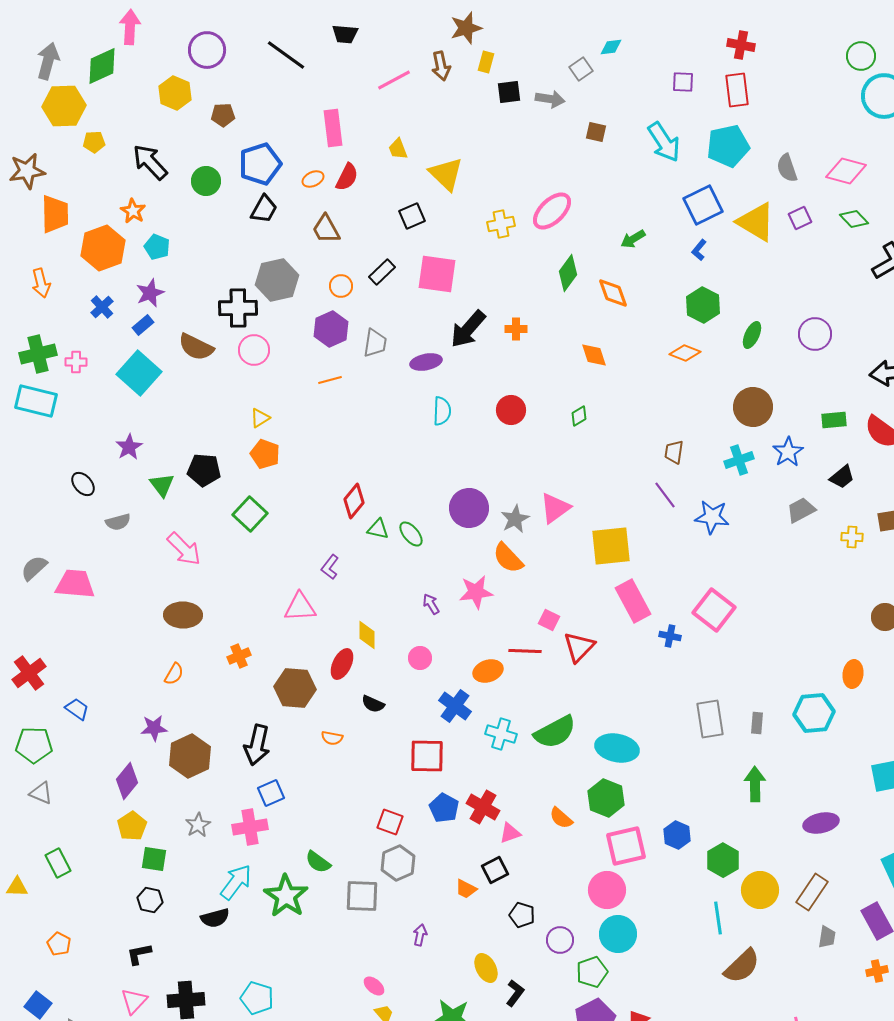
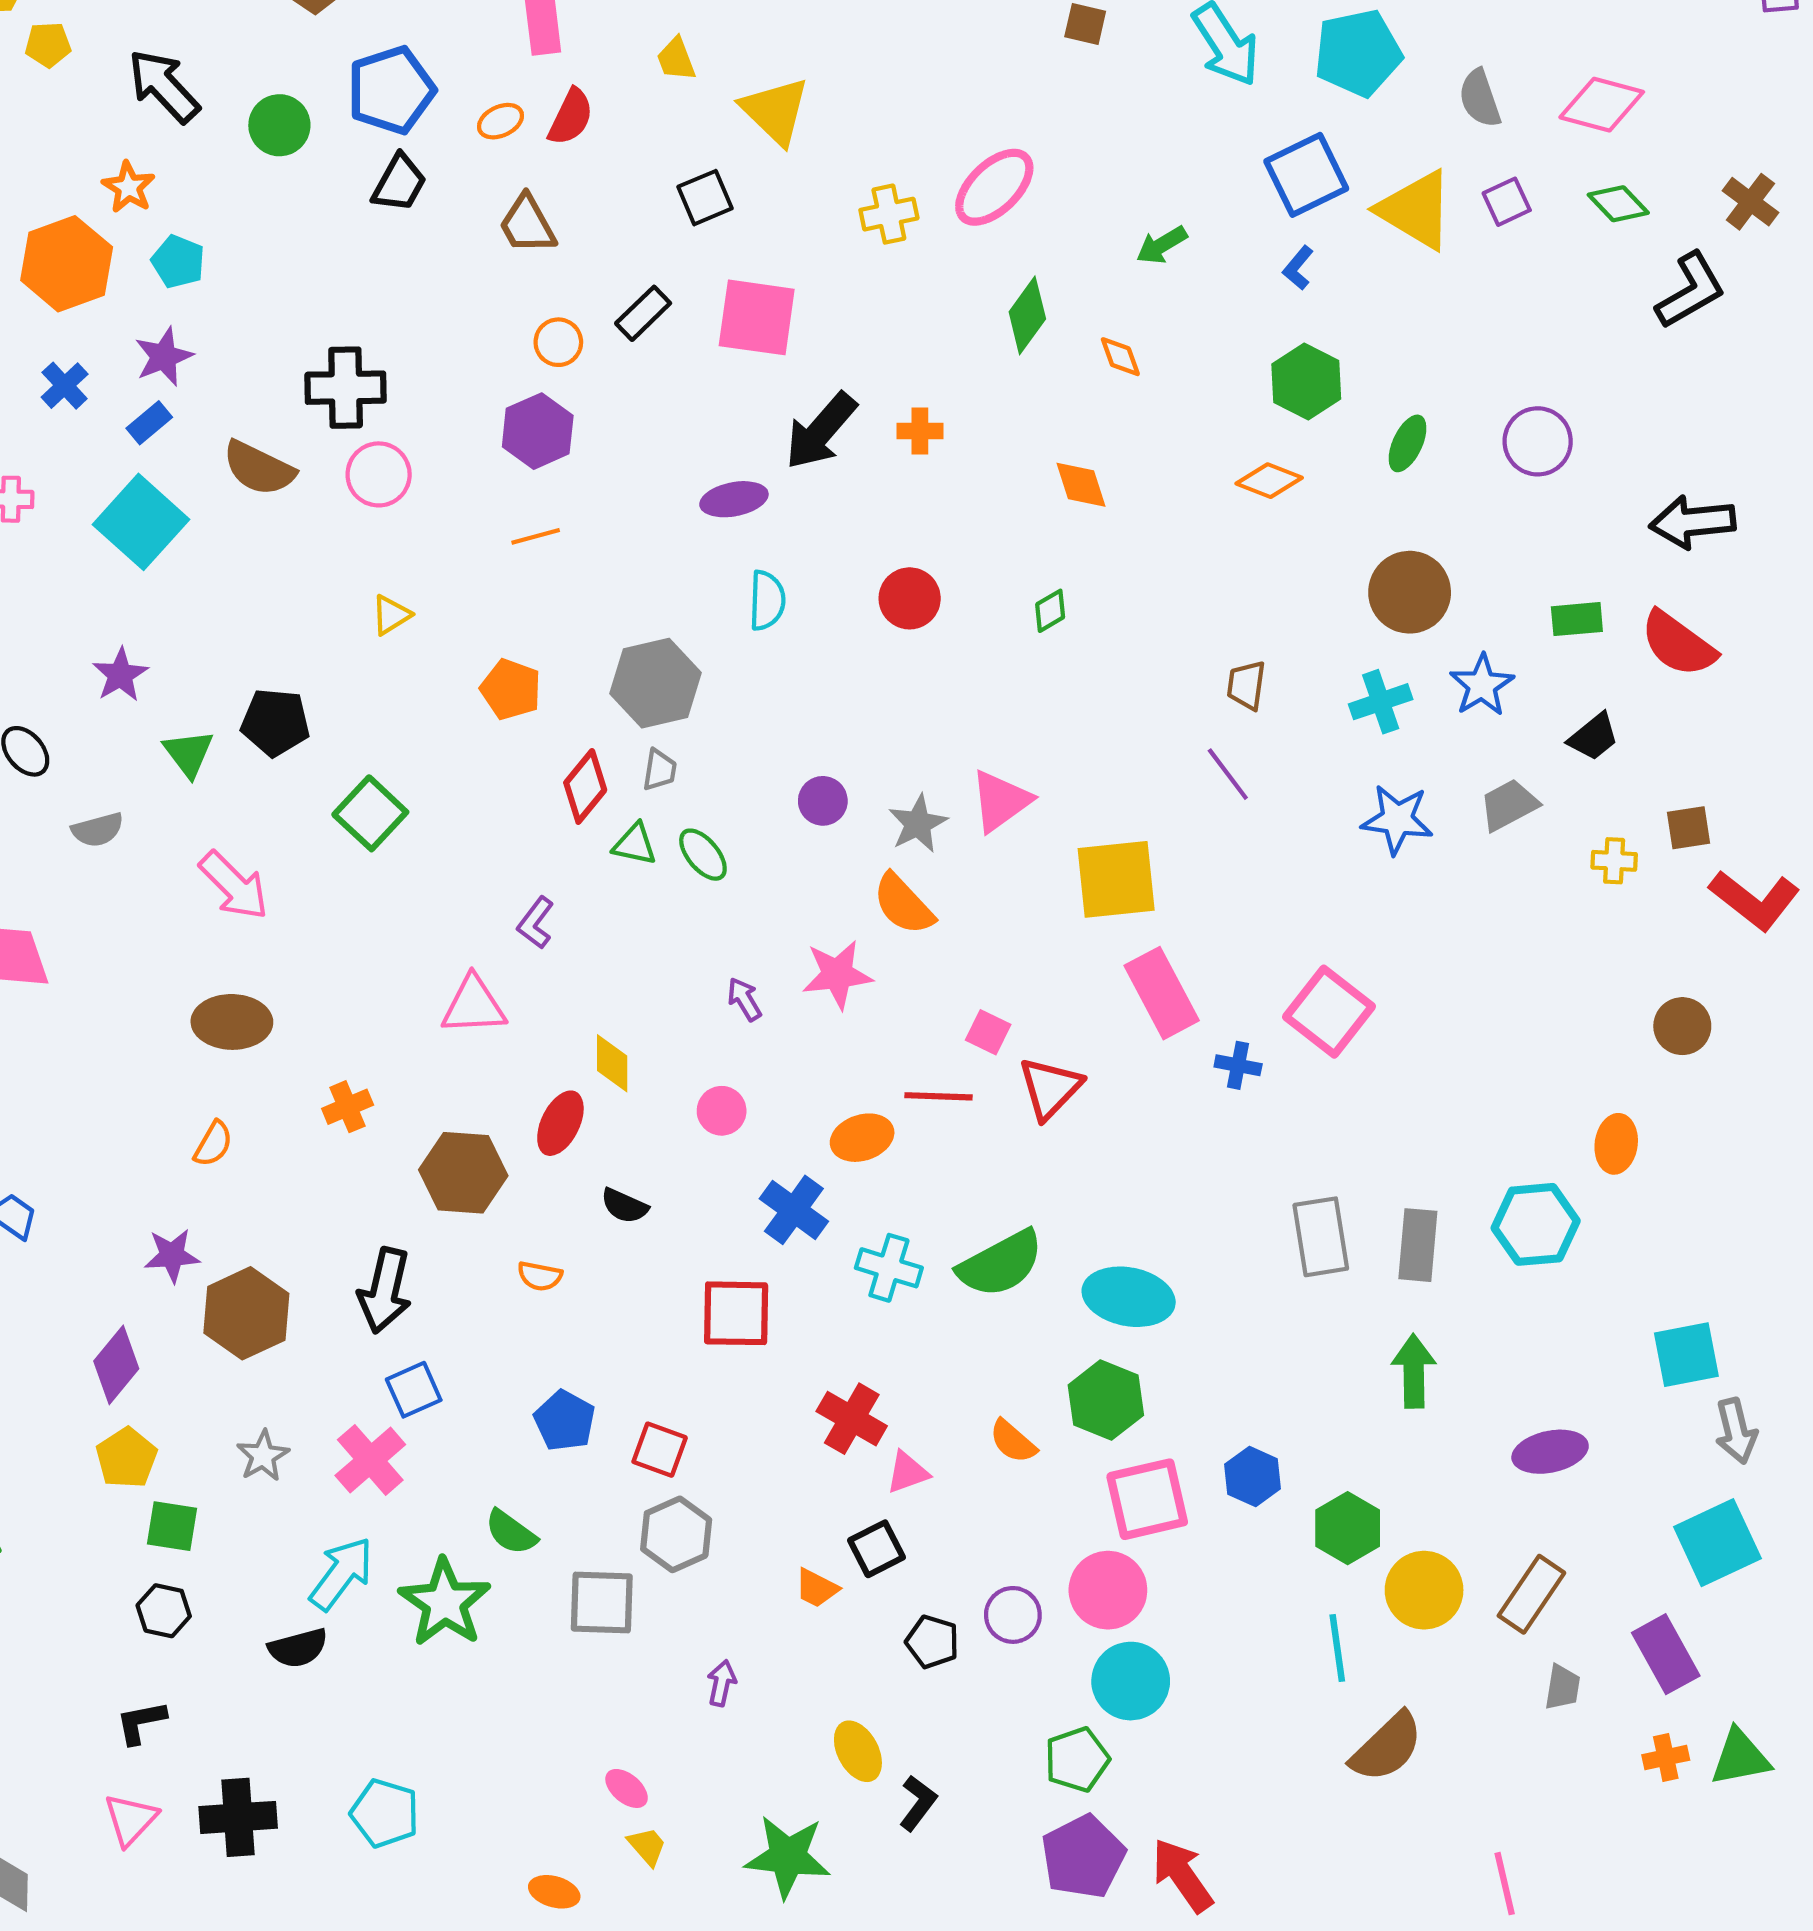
gray hexagon: (277, 280) -> (655, 683), moved
orange diamond: (613, 293) -> (1120, 357), size x0.7
gray trapezoid: (375, 343) -> (660, 770), moved, size x0.7
orange pentagon: (265, 454) -> (511, 689), moved
purple circle: (469, 508) -> (823, 801), size x0.6
blue star: (712, 517) -> (1397, 819), moved
gray rectangle: (757, 723) -> (1418, 1245), size x1.6
blue pentagon: (444, 808) -> (565, 1421), moved
pink cross: (250, 827) -> (370, 1460), turned -32
purple circle: (560, 940) -> (1013, 1615), moved

